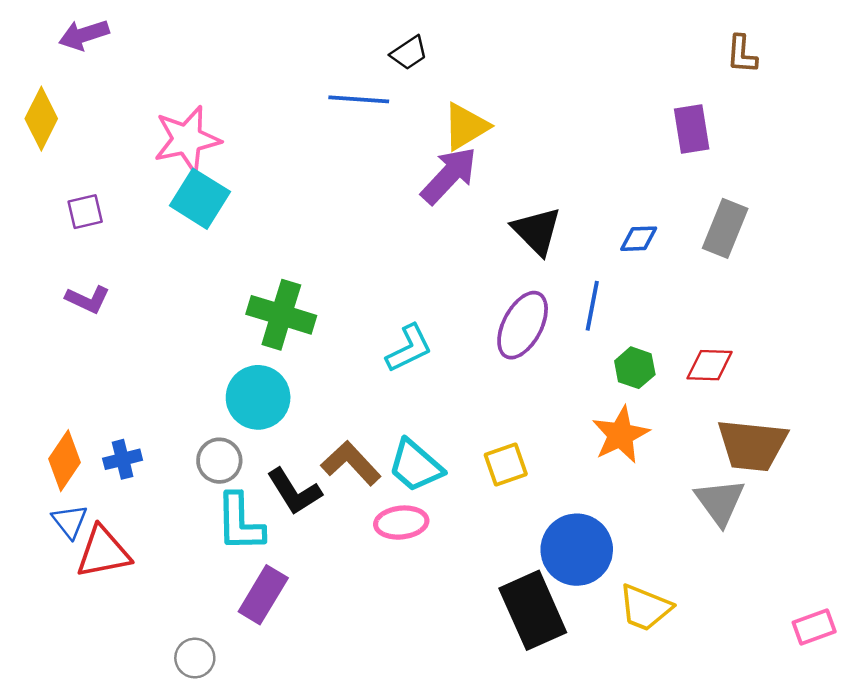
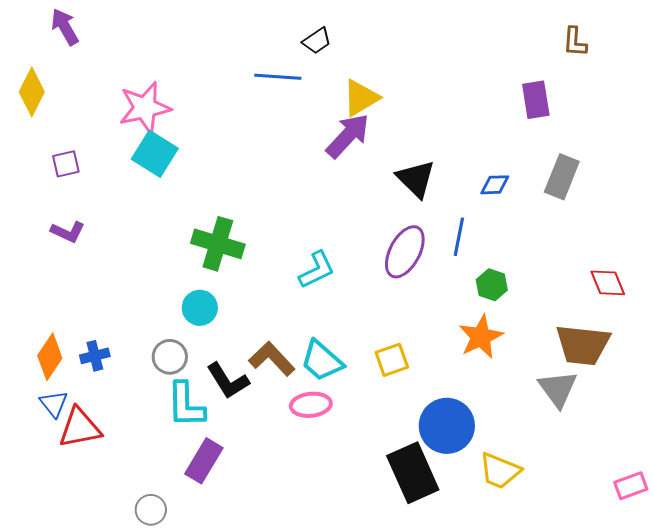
purple arrow: (84, 35) -> (65, 27), turned 78
red diamond: (710, 365) -> (608, 283), moved, turned 66
cyan circle: (258, 397) -> (200, 308), size x0.7

